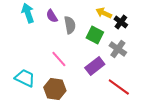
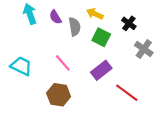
yellow arrow: (104, 13) -> (95, 14), moved
gray cross: (118, 49) -> (144, 49), moved
cyan trapezoid: (25, 78) -> (21, 66), moved

